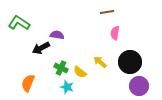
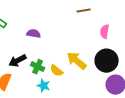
pink semicircle: (115, 33) -> (105, 32), moved
black arrow: (41, 48) -> (18, 61), moved
yellow arrow: (100, 62) -> (77, 61), size x1.5

